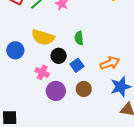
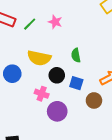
blue square: (77, 65) -> (76, 83), turned -32
brown circle: (84, 89) -> (94, 100), moved

